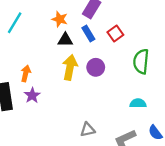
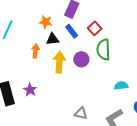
green semicircle: (141, 61) -> (103, 50), moved
orange arrow: (26, 73) -> (35, 51), moved
gray triangle: (88, 130) -> (81, 113), turned 32

